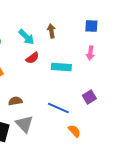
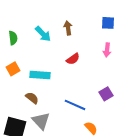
red semicircle: (32, 58) -> (73, 59), moved
cyan rectangle: (61, 67) -> (40, 75), moved
brown semicircle: (15, 101) -> (32, 98), turned 48

